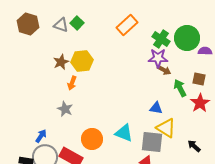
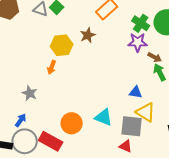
brown star: (61, 62) -> (88, 35), moved
brown arrow: (164, 70) -> (155, 57), moved
gray star: (65, 109) -> (30, 93), moved

